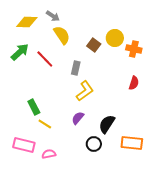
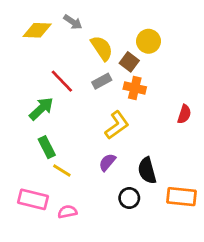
yellow semicircle: (62, 35) -> (102, 48), moved
yellow circle: (115, 38) -> (149, 41), moved
orange cross: (134, 49) -> (135, 88), moved
green arrow: (20, 52) -> (41, 109), moved
gray rectangle: (76, 68) -> (102, 81), moved, turned 48
black semicircle: (107, 124) -> (147, 170), turned -48

